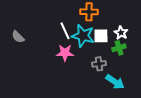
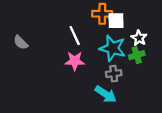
cyan star: (83, 36) -> (113, 48), moved
white square: (101, 36) -> (116, 21), moved
cyan arrow: (115, 82) -> (106, 94), moved

